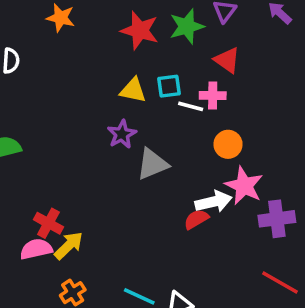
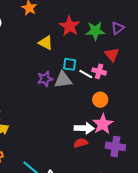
cyan square: (169, 86) -> (70, 64), moved
yellow triangle: (133, 90) -> (46, 43), moved
gray triangle: (152, 164) -> (63, 80), moved
red semicircle: (196, 219) -> (81, 143), moved

